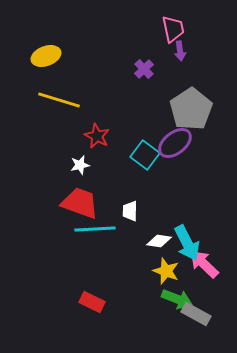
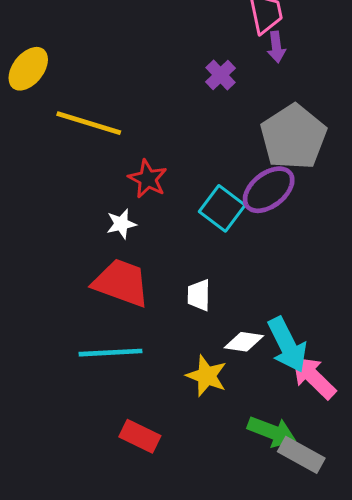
yellow ellipse: (46, 56) -> (28, 69), moved, turned -32
cyan line: (95, 229) -> (110, 353), moved
yellow star: (166, 271) -> (207, 376), moved

